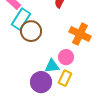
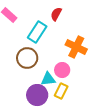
cyan rectangle: (21, 19) -> (37, 32), moved
brown circle: (31, 31) -> (27, 58), moved

